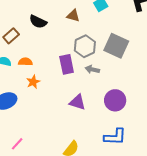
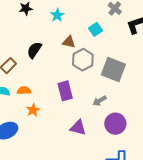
black semicircle: (38, 22) -> (34, 50), turned 102
gray hexagon: (85, 46) -> (83, 60), moved
gray arrow: (92, 69) -> (100, 101), moved, turned -40

